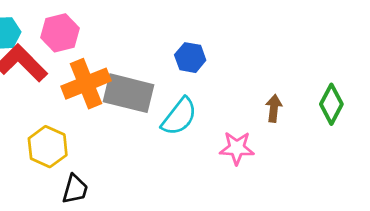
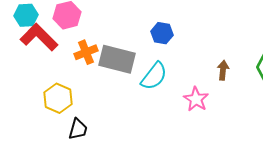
orange cross: (86, 84) -> (86, 52), size x0.7
pink star: (237, 148) -> (196, 99), turned 30

